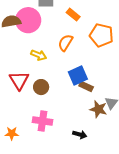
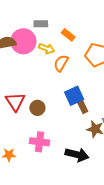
yellow arrow: (39, 55) -> (47, 49), moved
brown rectangle: (86, 86) -> (82, 106), turned 40
black arrow: (80, 134) -> (77, 155), size x1.6

